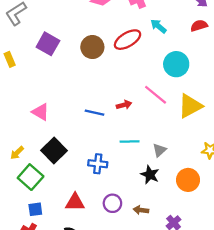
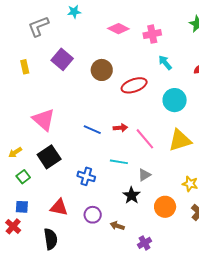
red ellipse: (128, 40) -> (134, 85), moved
pink line: (156, 95) -> (145, 139), moved
pink triangle: (41, 112) -> (44, 120), size x1.4
green square: (31, 177) -> (23, 177), size x0.6

